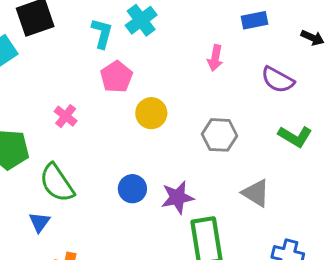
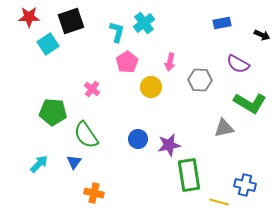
pink arrow: (215, 58) -> (170, 62), moved
gray hexagon: (220, 135) -> (200, 80), moved
green L-shape: (295, 136) -> (250, 103), size x1.4
gray triangle: (256, 193) -> (224, 128), moved, turned -45

